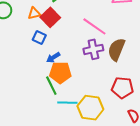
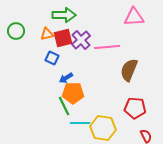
red square: (50, 17) -> (63, 38), turned 30
pink line: (94, 26) -> (107, 47), turned -40
purple cross: (93, 49) -> (81, 40), moved, turned -30

